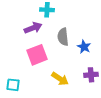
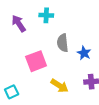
purple arrow: (33, 28) -> (19, 23), moved, turned -102
cyan square: (13, 85) -> (12, 92), turned -32

